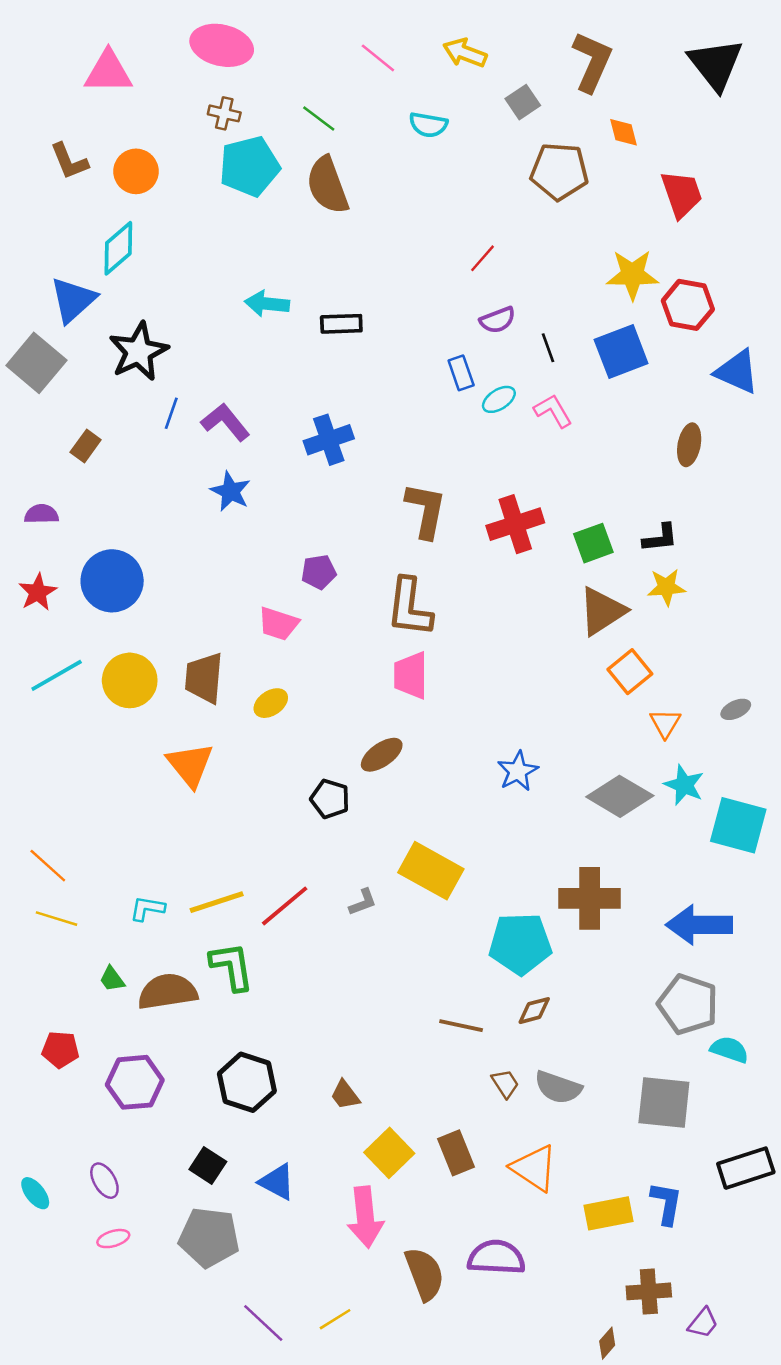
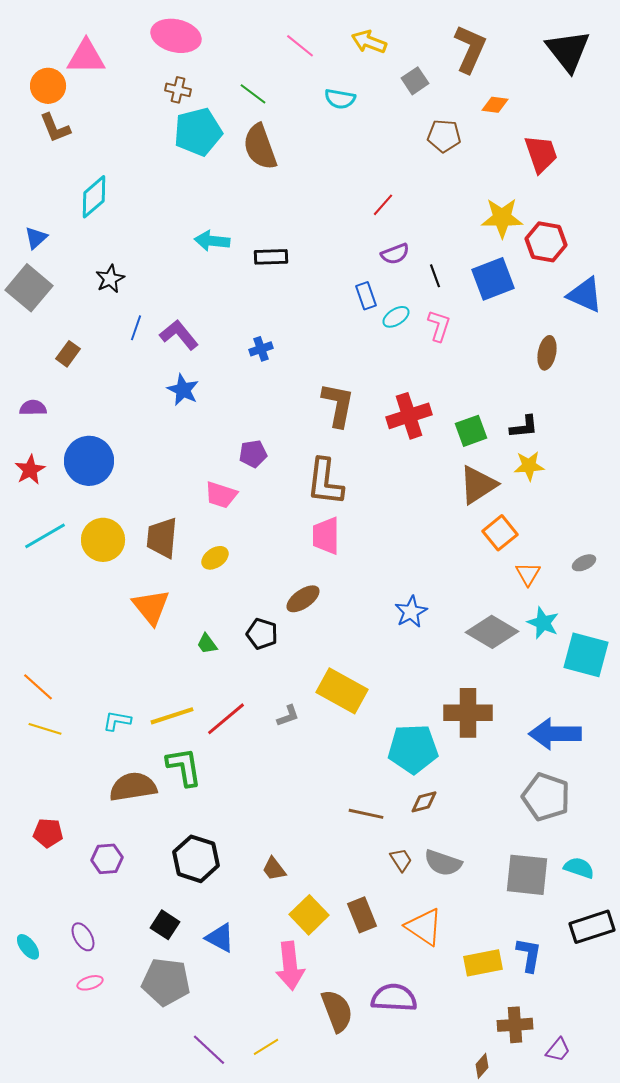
orange diamond: (624, 132) -> (495, 105), turned -68
orange circle: (136, 171) -> (48, 86), moved
brown pentagon: (559, 171) -> (444, 136), size x0.7
blue triangle: (73, 300) -> (36, 238), moved, size x0.6
black star: (138, 352) -> (110, 279), size x0.6
pink L-shape: (553, 411) -> (439, 326), turned 48
blue cross: (329, 440) -> (261, 349), size x0.6
green trapezoid: (112, 979) -> (207, 644), moved
cyan semicircle: (729, 1050) -> (579, 868), moved
purple hexagon: (135, 1082) -> (107, 859), size x0.7

